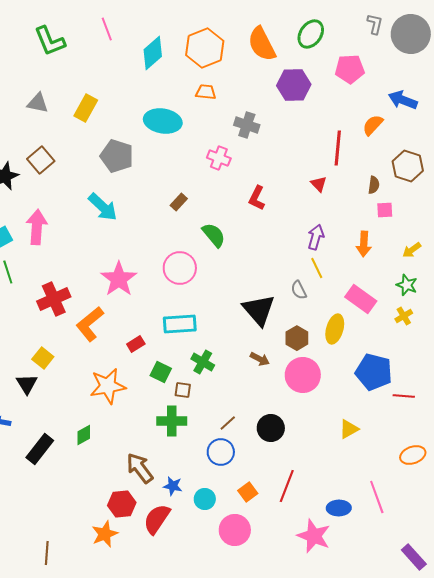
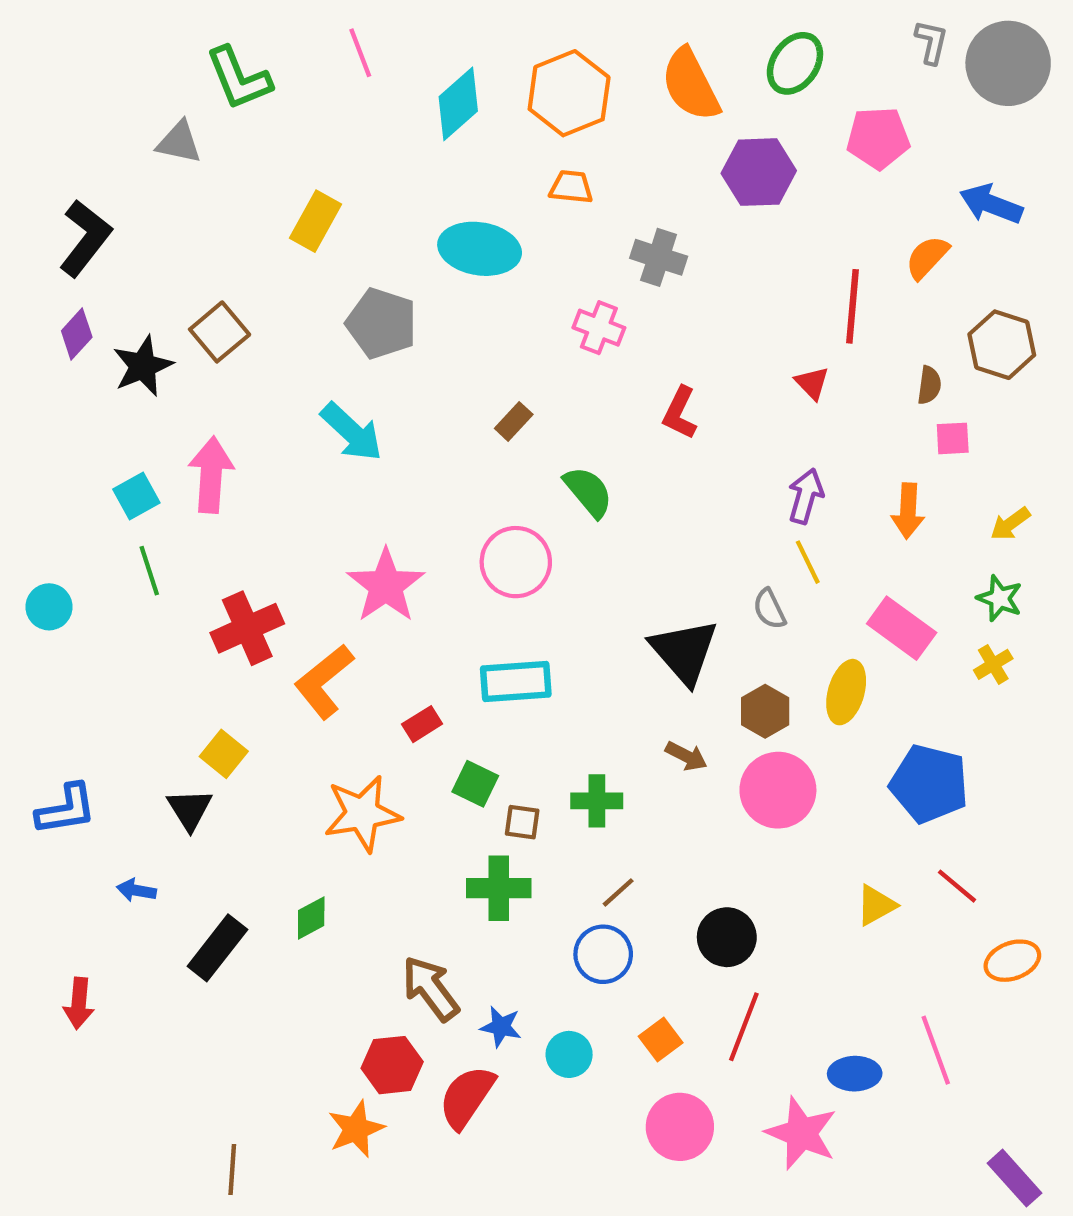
gray triangle: (38, 103) -> (179, 142), moved
green cross: (203, 362) -> (597, 801), moved, turned -30
red line: (404, 396) -> (957, 886), moved, turned 35
black circle: (271, 428) -> (727, 937), moved
pink circle: (235, 530) -> (680, 1127), moved

